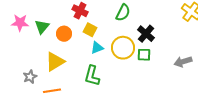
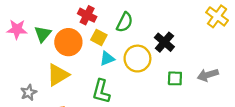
green semicircle: (123, 13) -> (125, 22), moved
orange circle: (64, 34) -> (68, 42), size x1.5
green square: (144, 55) -> (175, 78), moved

